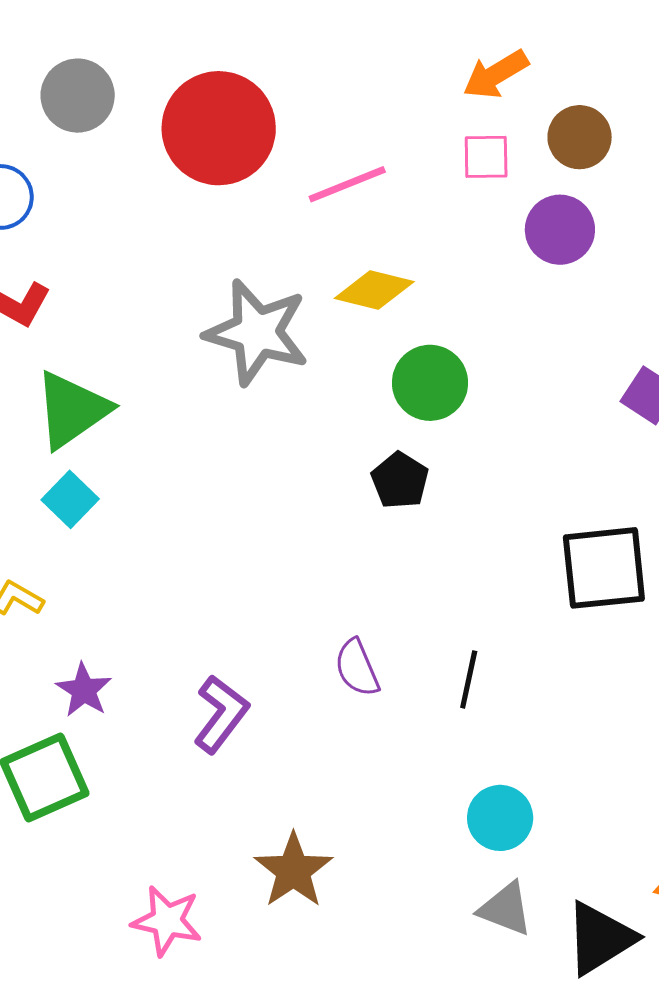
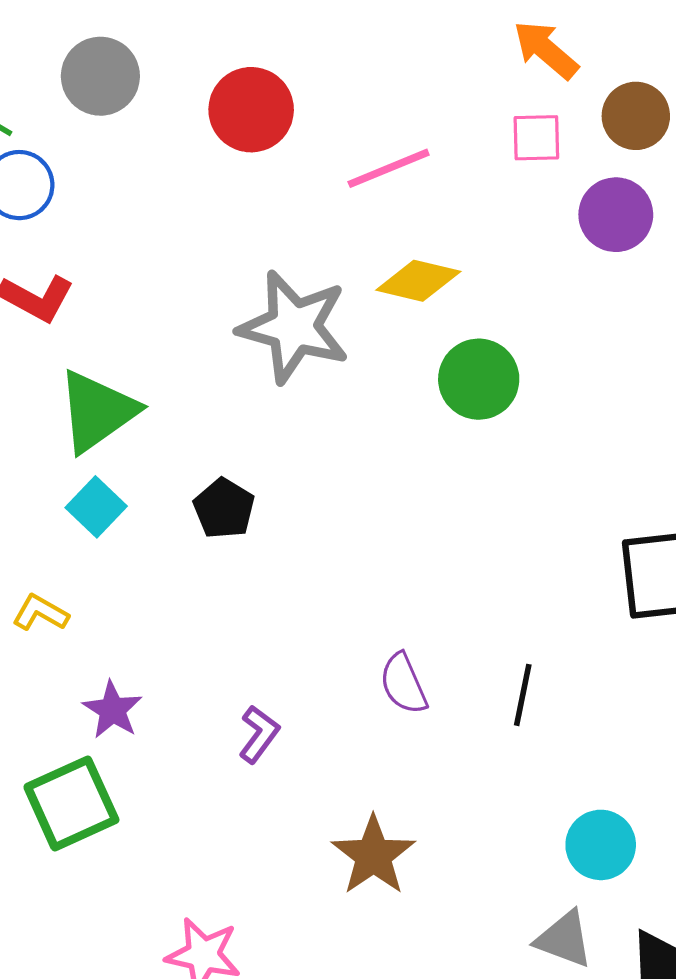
orange arrow: (496, 74) -> (546, 50), turned 72
red circle: (219, 128) -> (251, 110), size x0.7
black pentagon: (400, 480) -> (224, 509), moved
purple L-shape: (221, 714) -> (259, 734), size x0.7
cyan circle: (500, 818) -> (601, 845), moved
brown star: (293, 870) -> (373, 855), moved

